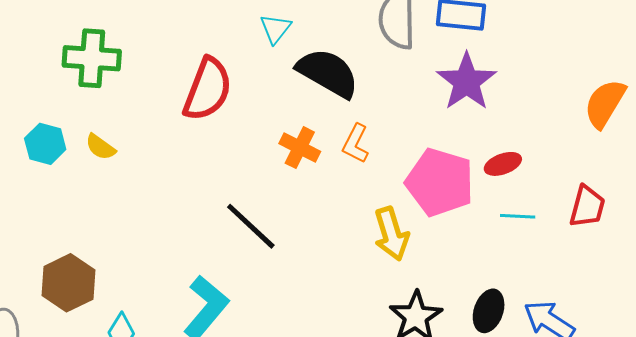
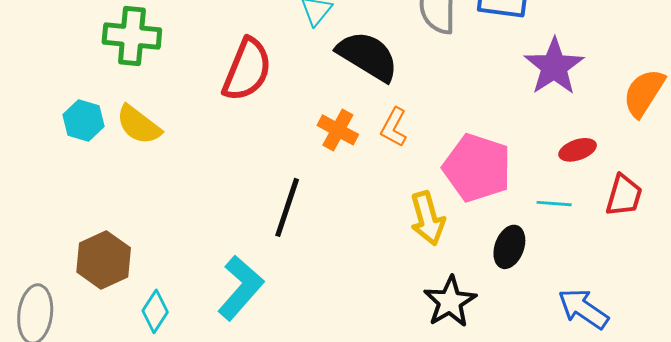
purple star: (467, 82) -> (554, 66), moved
yellow semicircle: (100, 147) -> (139, 125), size x1.5
red ellipse: (503, 164) -> (578, 150), moved
black line: (251, 226) -> (287, 207), turned 64
black ellipse: (489, 311) -> (509, 247), moved

